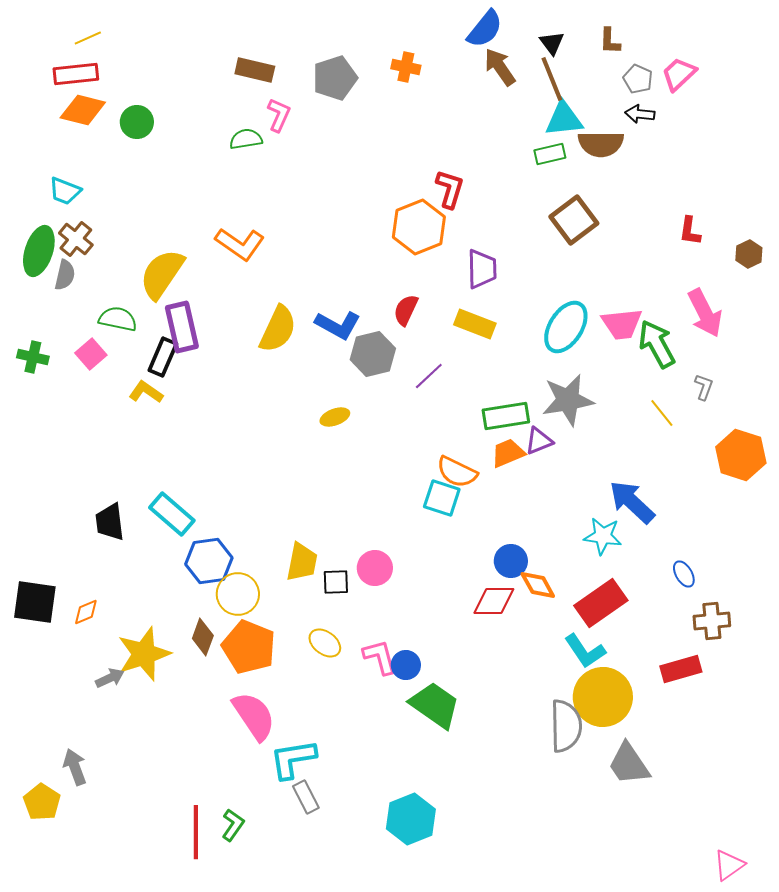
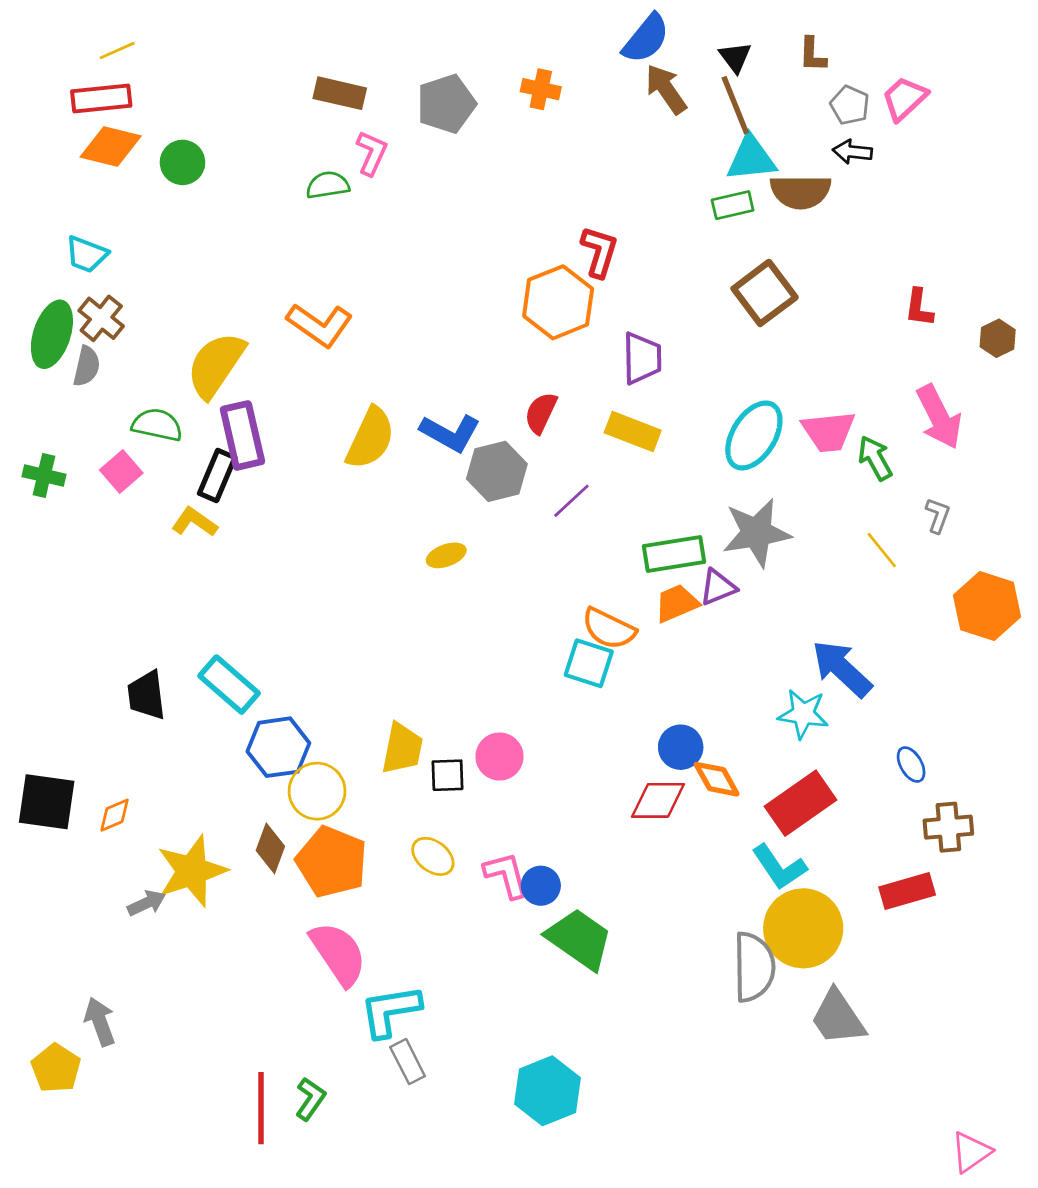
green arrow: (657, 344) -> (875, 458), size x0.7

